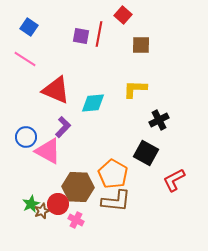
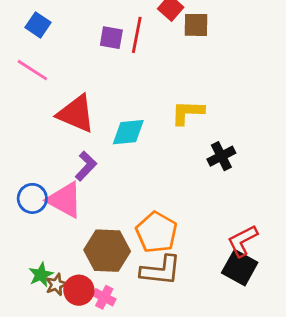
brown square: (141, 45) -> (196, 25), moved
blue circle: (26, 137) -> (32, 198), moved
black square: (146, 153) -> (240, 268), moved
red circle: (58, 204) -> (79, 290), moved

